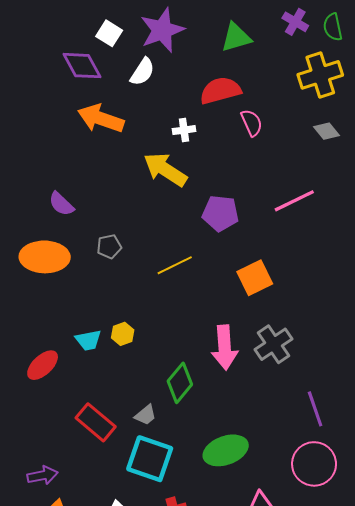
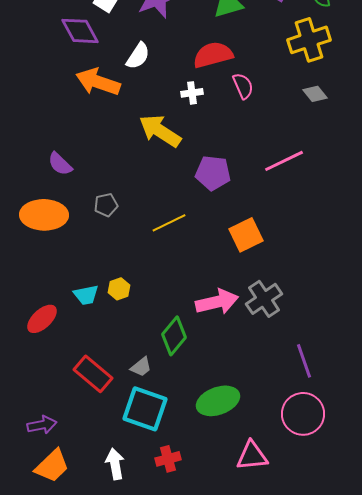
white semicircle: (142, 72) -> (138, 56), moved
white cross: (184, 130) -> (192, 93), moved
pink arrow: (225, 347) -> (217, 302), turned -99

